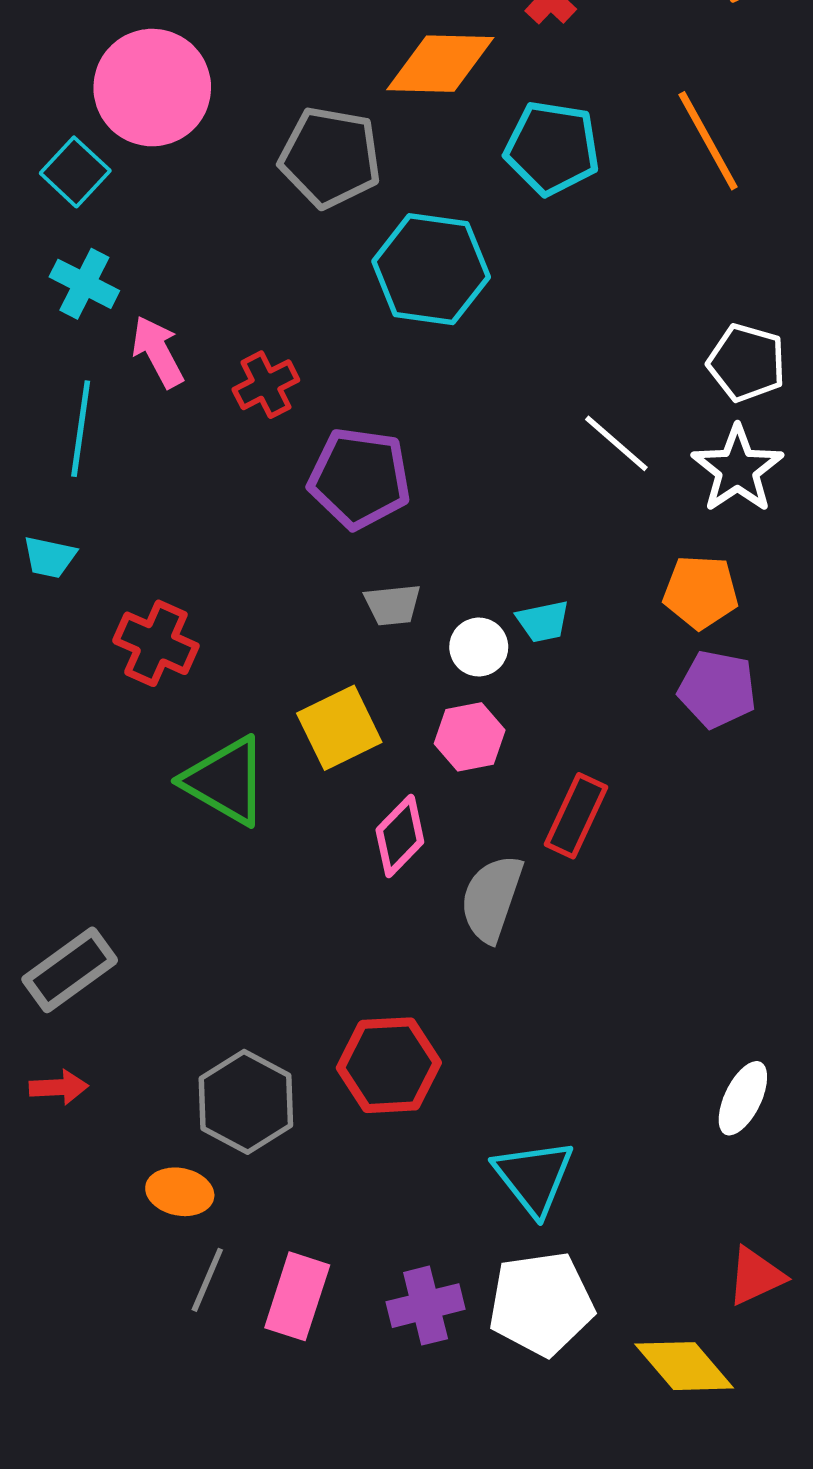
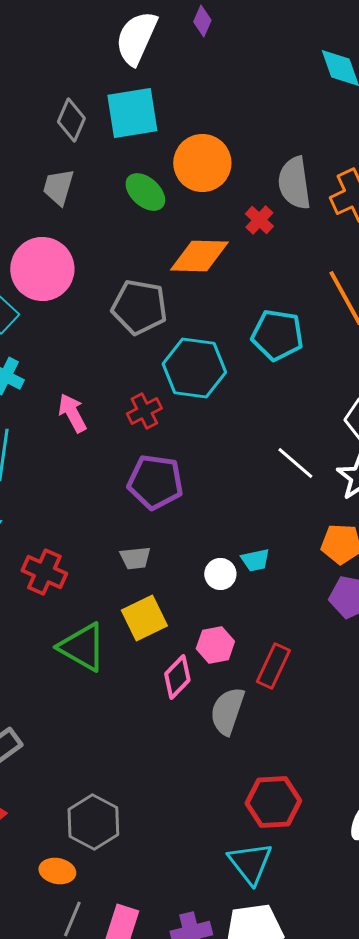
cyan pentagon: (552, 148) -> (277, 335), moved
pink arrow: (158, 352) -> (72, 413), moved
red cross: (266, 385) -> (144, 411), moved
gray trapezoid: (393, 605) -> (135, 558), moved
pink hexagon: (470, 737) -> (215, 645), moved
red hexagon: (389, 1065) -> (273, 802), moved

